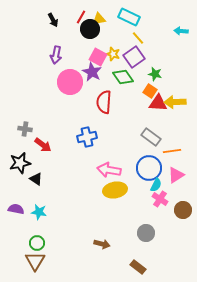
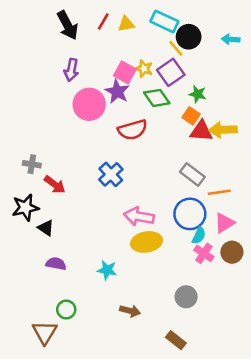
black arrow: (53, 20) -> (68, 25), size x1.6
black circle: (90, 29) -> (189, 37), moved
red semicircle: (104, 102) -> (133, 130), turned -110
blue cross: (87, 137) -> (111, 174), turned -30
purple semicircle: (16, 209) -> (56, 264), moved
brown circle: (183, 210) -> (232, 252), moved
cyan star: (39, 212) -> (107, 270), moved
green circle: (37, 243) -> (66, 310), moved

